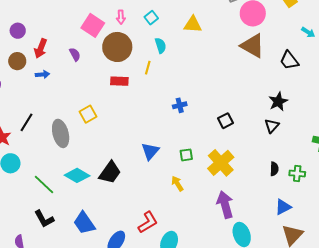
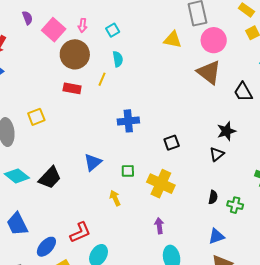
yellow triangle: (193, 24) -> (173, 40), moved
purple semicircle: (75, 54) -> (27, 18), moved
blue cross: (180, 105) -> (128, 121), size x1.5
yellow cross: (221, 163) -> (161, 184), turned -32
purple arrow: (225, 205) -> (159, 226), size x0.6

